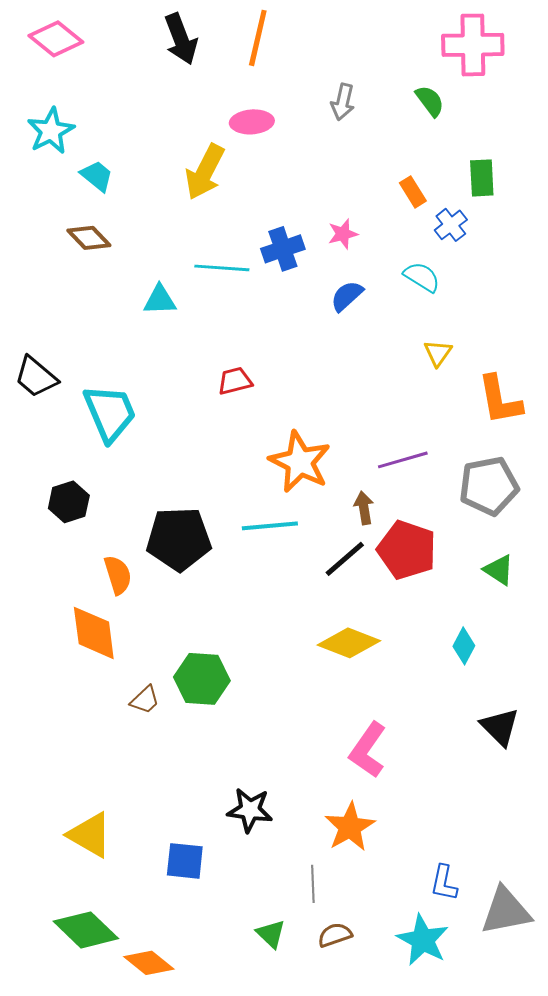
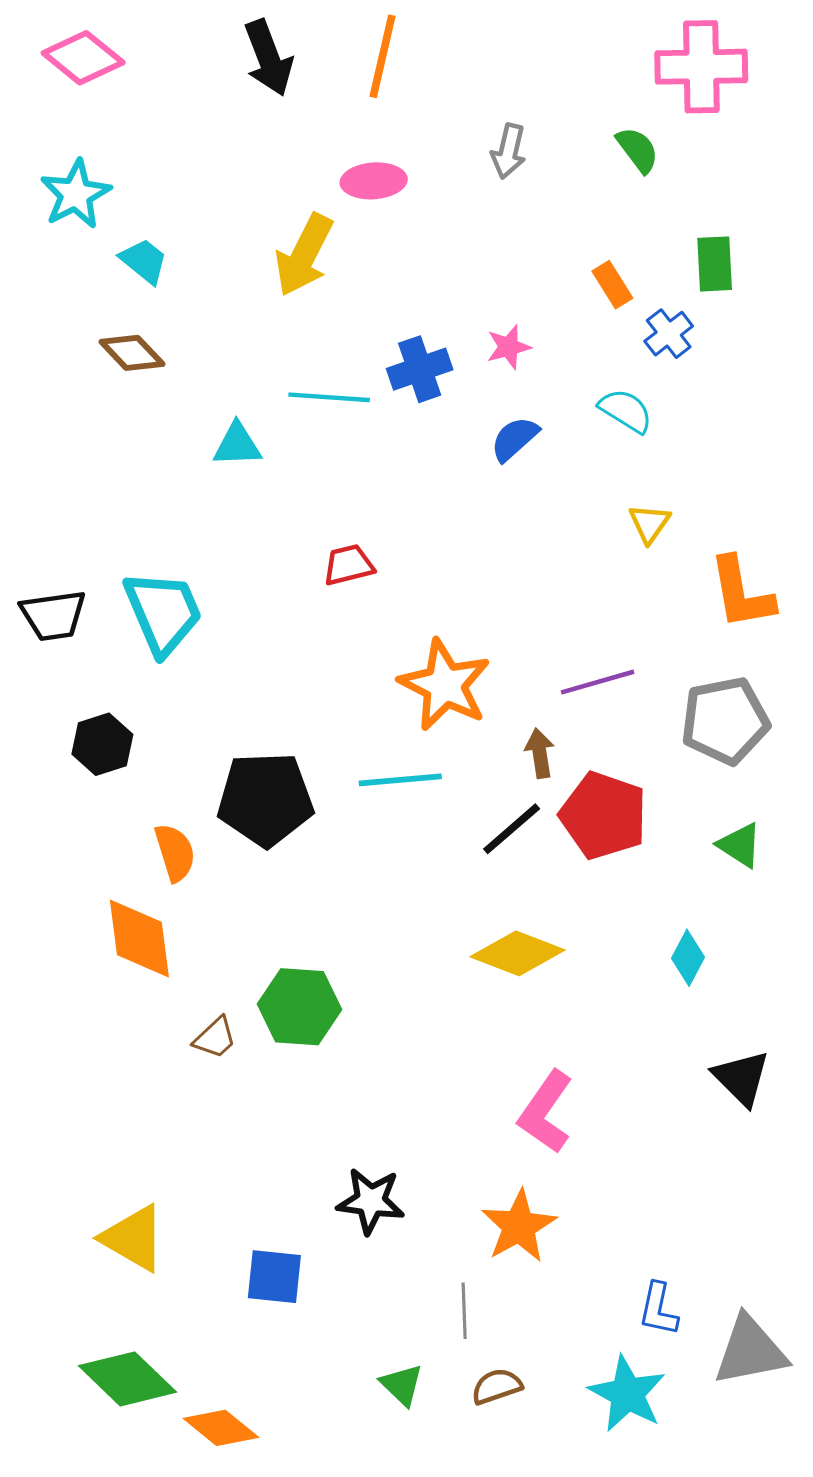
black trapezoid: (36, 377) -> (53, 615), moved, turned -48

